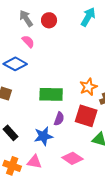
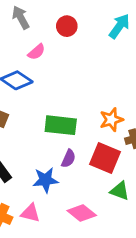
gray arrow: (26, 18) -> (21, 17), moved
pink semicircle: (28, 41) -> (36, 52), turned 88

